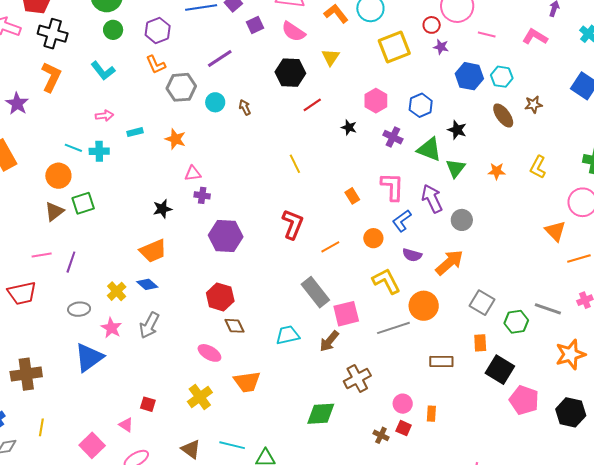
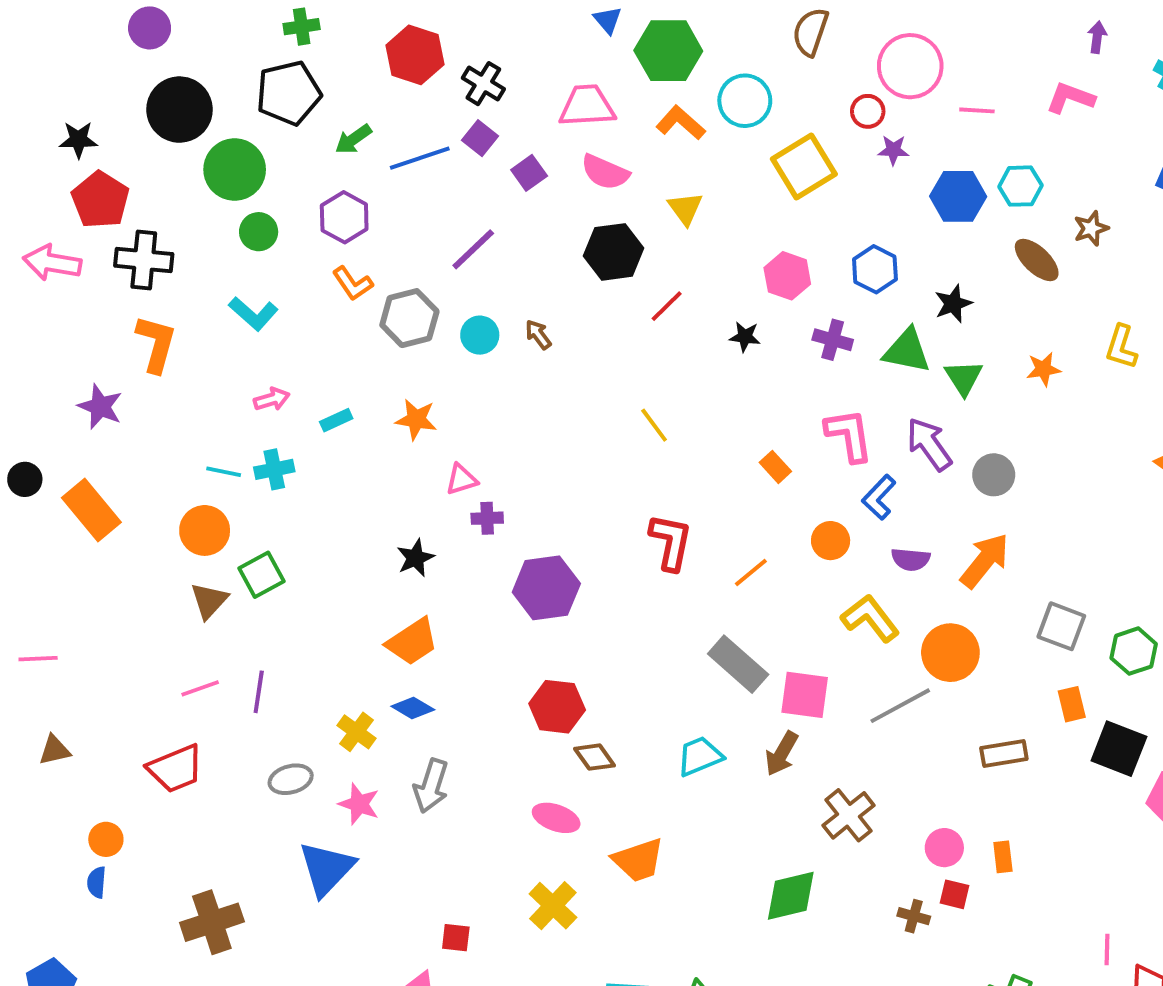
black star: (457, 130) -> (953, 304), turned -30
pink square: (346, 314) -> (805, 695), turned 32

